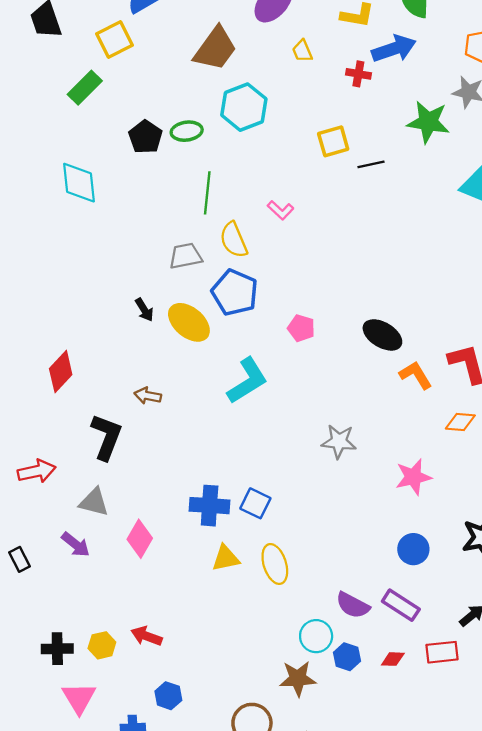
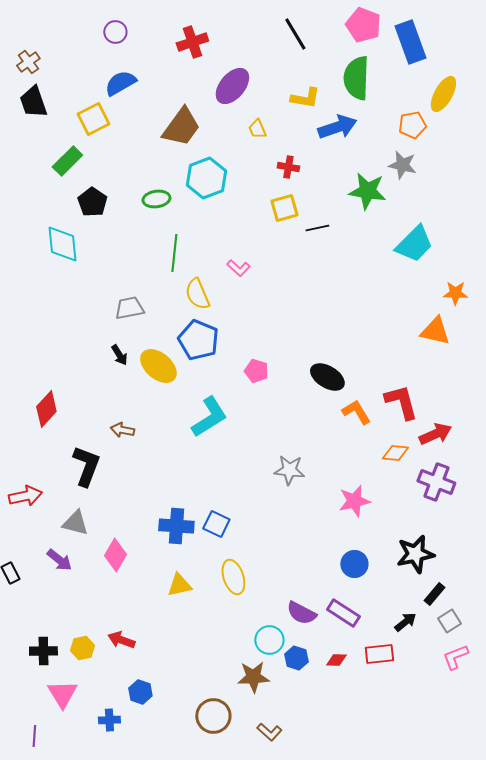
red cross: (358, 74) -> (288, 167), moved
black pentagon: (145, 137) -> (92, 202), moved
gray trapezoid: (186, 256) -> (129, 308), moved
yellow triangle: (226, 558) -> (179, 585), moved

